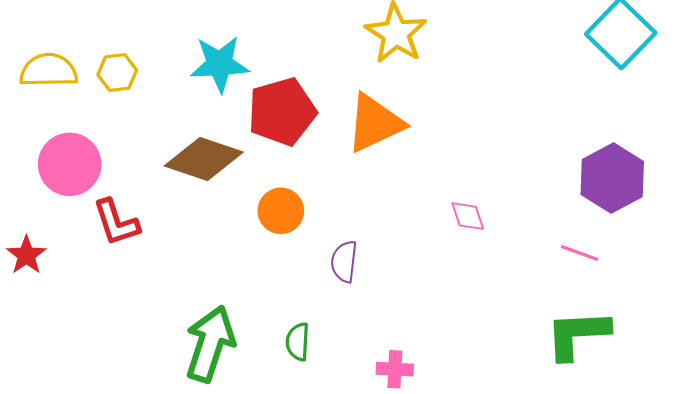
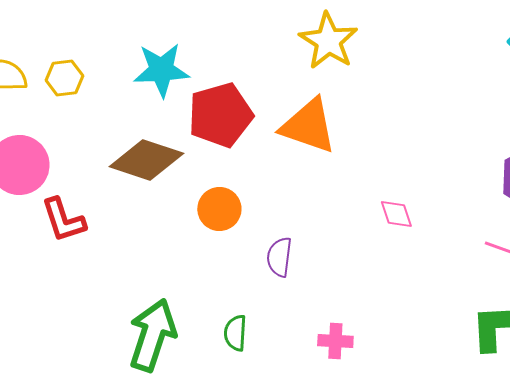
orange triangle: (375, 123) -> (308, 126), turned 44
pink cross: (395, 369) -> (335, 341), moved

